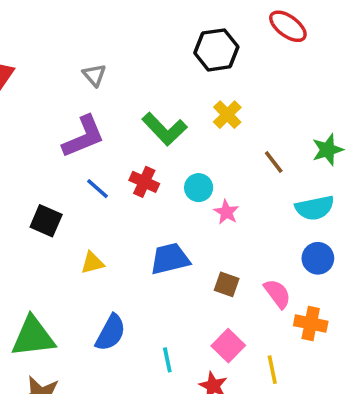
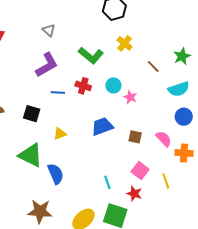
blue line: (98, 189) -> (58, 93), turned -32
blue semicircle: (111, 333) -> (56, 174), moved, turned -45
green triangle: (33, 337) -> (31, 155), moved, turned 40

